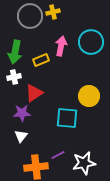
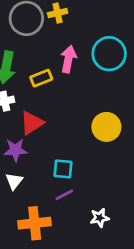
cyan square: (67, 118) -> (63, 169), moved, size x0.7
purple line: (58, 155) -> (64, 195), moved
white star: (84, 163) -> (100, 218), size x0.6

